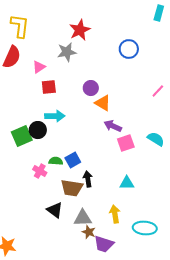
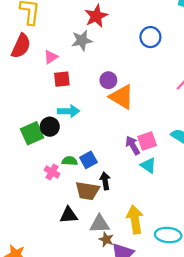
orange triangle: (103, 103) -> (122, 97), size x1.4
purple arrow: (113, 126) -> (133, 145), moved, turned 36
cyan triangle: (127, 183) -> (148, 165), moved, turned 35
black triangle: (55, 210) -> (69, 215), turned -42
yellow arrow: (115, 214) -> (135, 220), size x1.4

